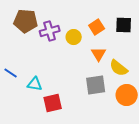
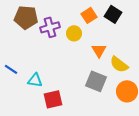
black square: (124, 25) -> (113, 14), moved, turned 30
orange square: (97, 27) -> (89, 15), moved
gray square: (96, 85) -> (96, 81), turned 30

